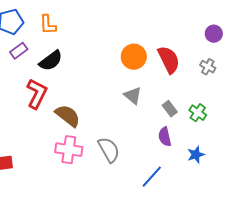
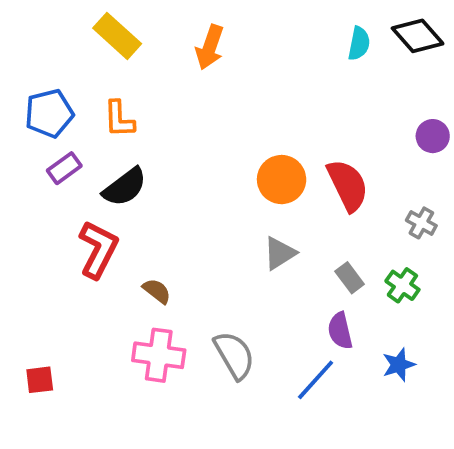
gray cross: (208, 67) -> (421, 223), moved
gray triangle: (133, 96) -> (280, 253), turned 48
brown semicircle: (68, 116) -> (157, 291), size x0.6
blue line: (152, 177) -> (316, 380), moved

